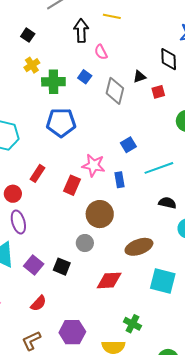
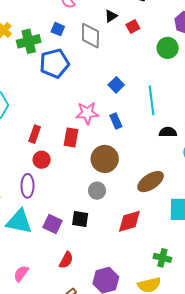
blue pentagon: (61, 123) -> (54, 63), moved
cyan line: (159, 168) -> (151, 100), turned -64
red circle: (13, 194) -> (42, 160), moved
purple ellipse: (18, 222) -> (27, 186), turned 30

